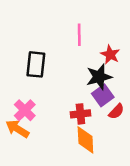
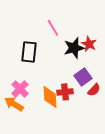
pink line: (79, 35) -> (53, 28), moved, turned -30
black star: (99, 77) -> (74, 48), moved
orange diamond: (85, 140) -> (50, 97), moved

